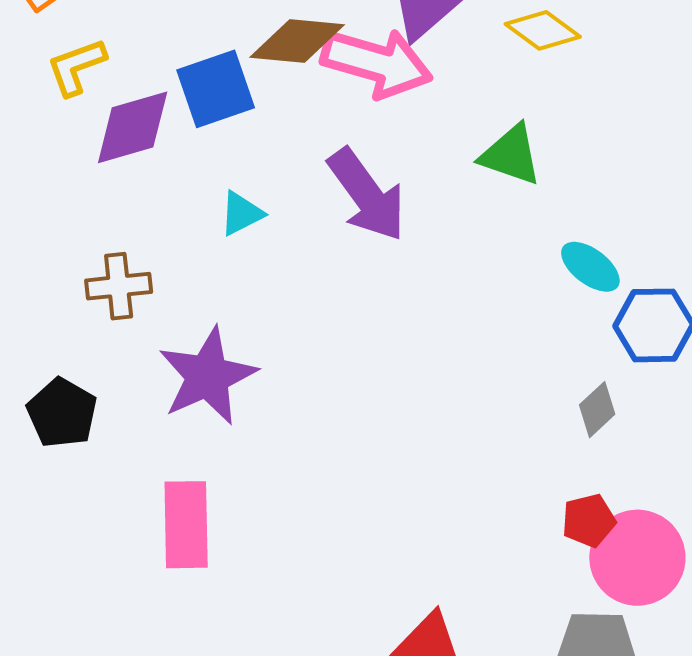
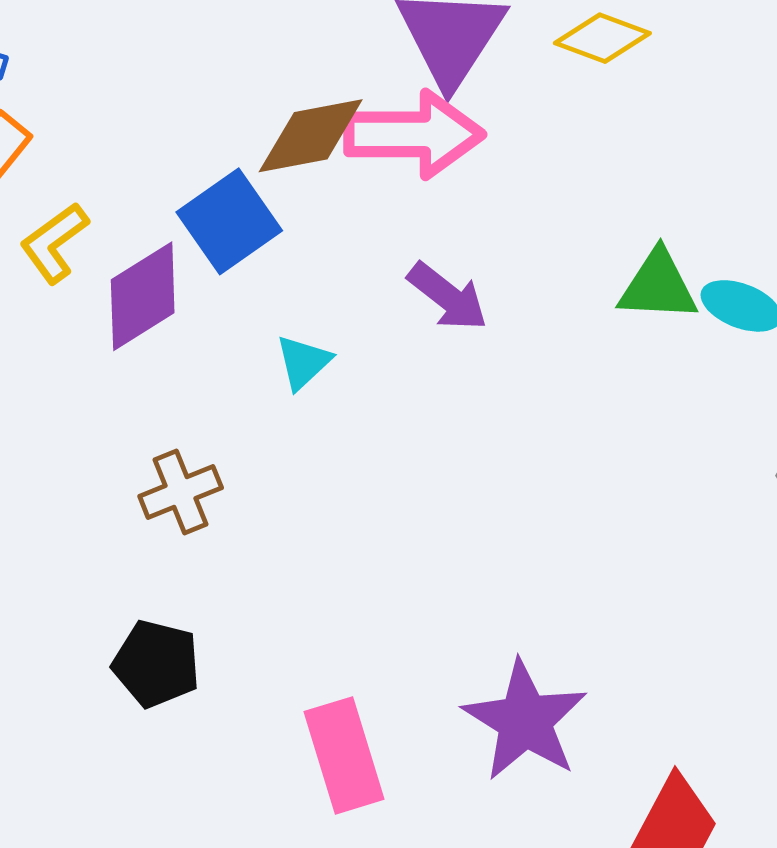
green triangle: (511, 155) -> (658, 286), moved
purple arrow: (367, 195) -> (448, 297), size x0.7
purple star: (208, 376) -> (525, 721), moved

